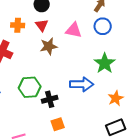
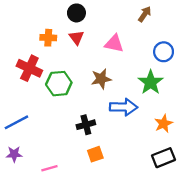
blue circle: (103, 26) -> (164, 52), moved
brown star: (49, 46) -> (101, 79), moved
green hexagon: (30, 87) -> (59, 84), moved

